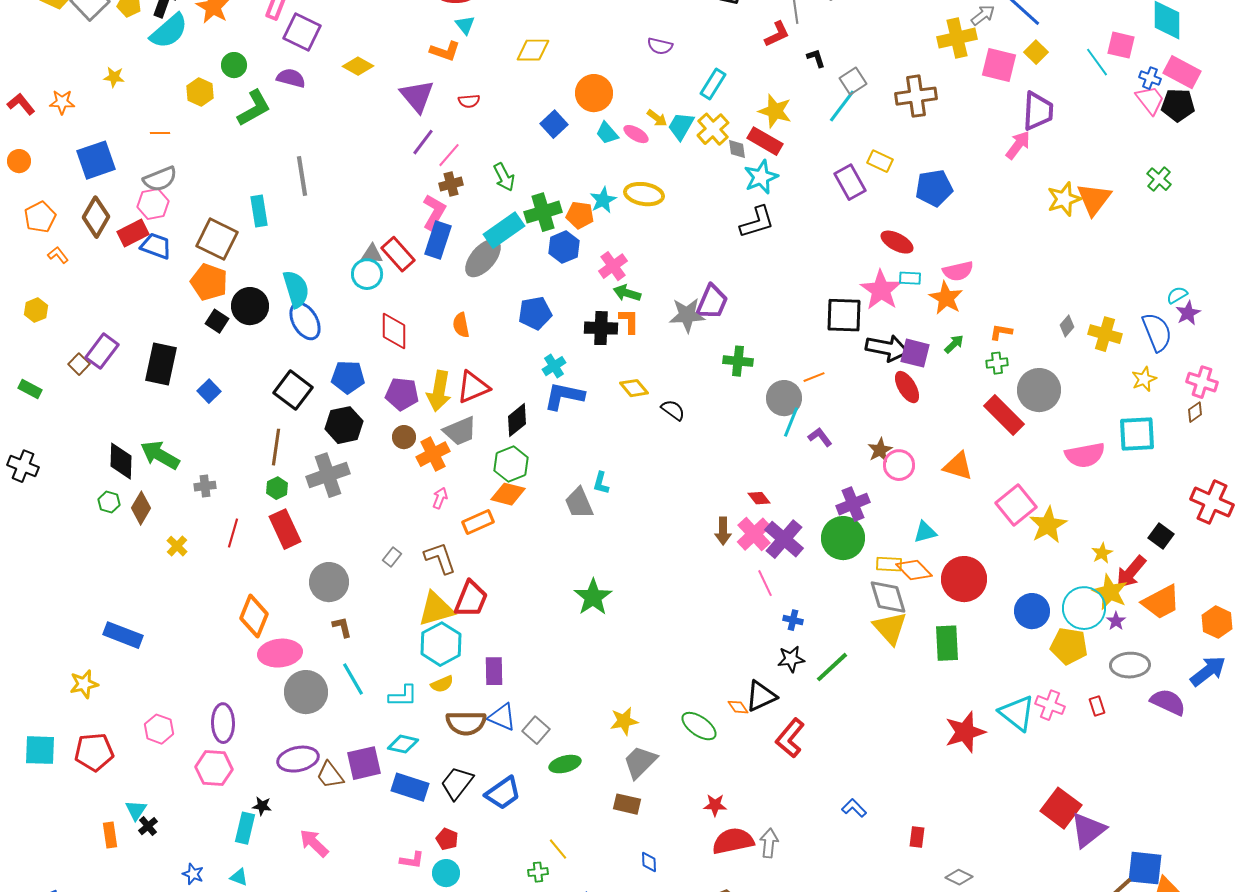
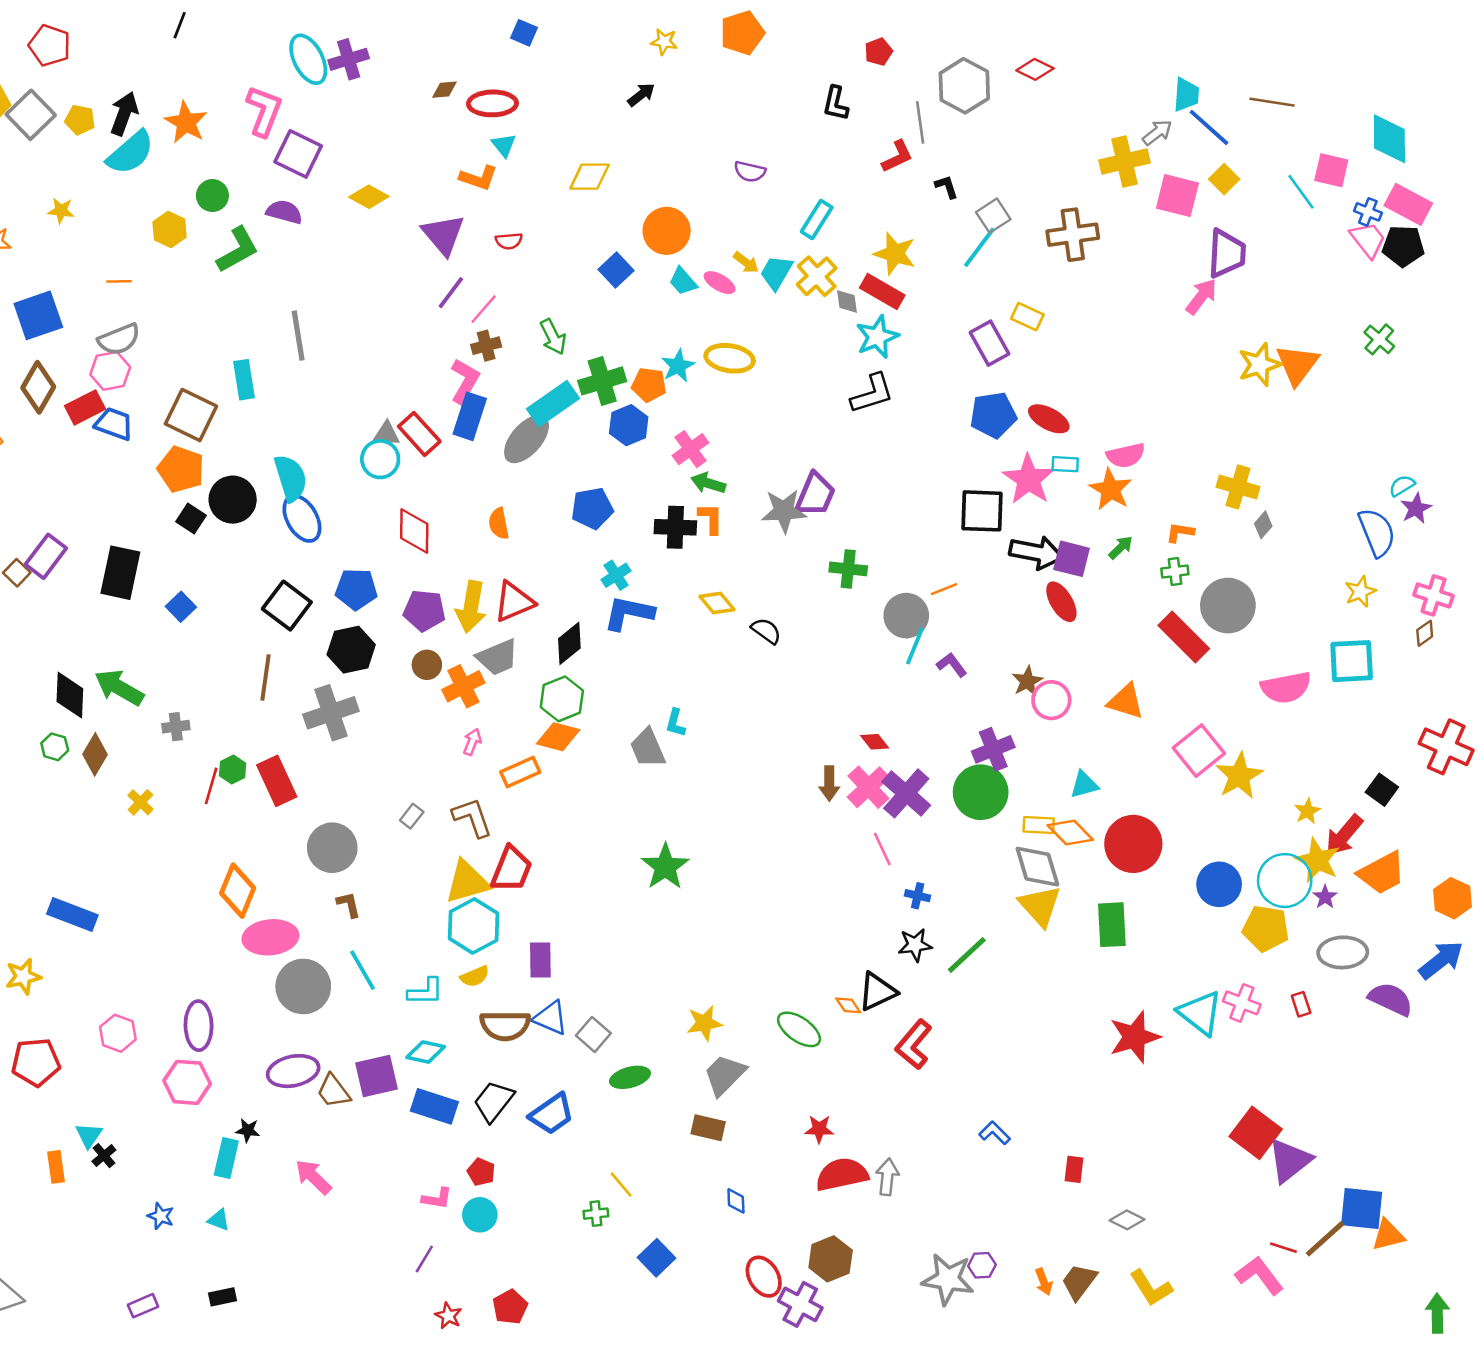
blue pentagon: (934, 188) -> (993, 415), moved
yellow cross: (1105, 334) -> (1238, 487), moved
green hexagon: (277, 488) -> (233, 770), moved

